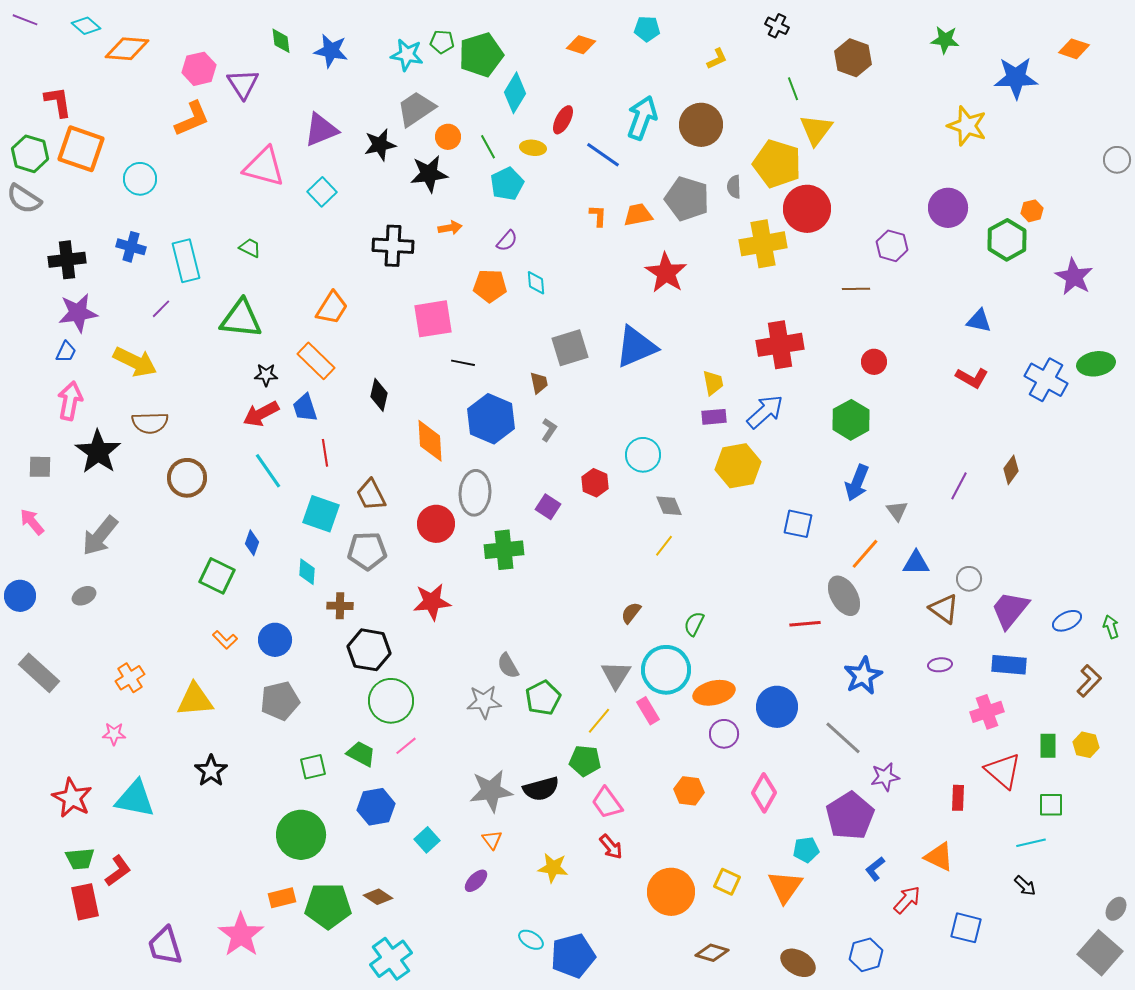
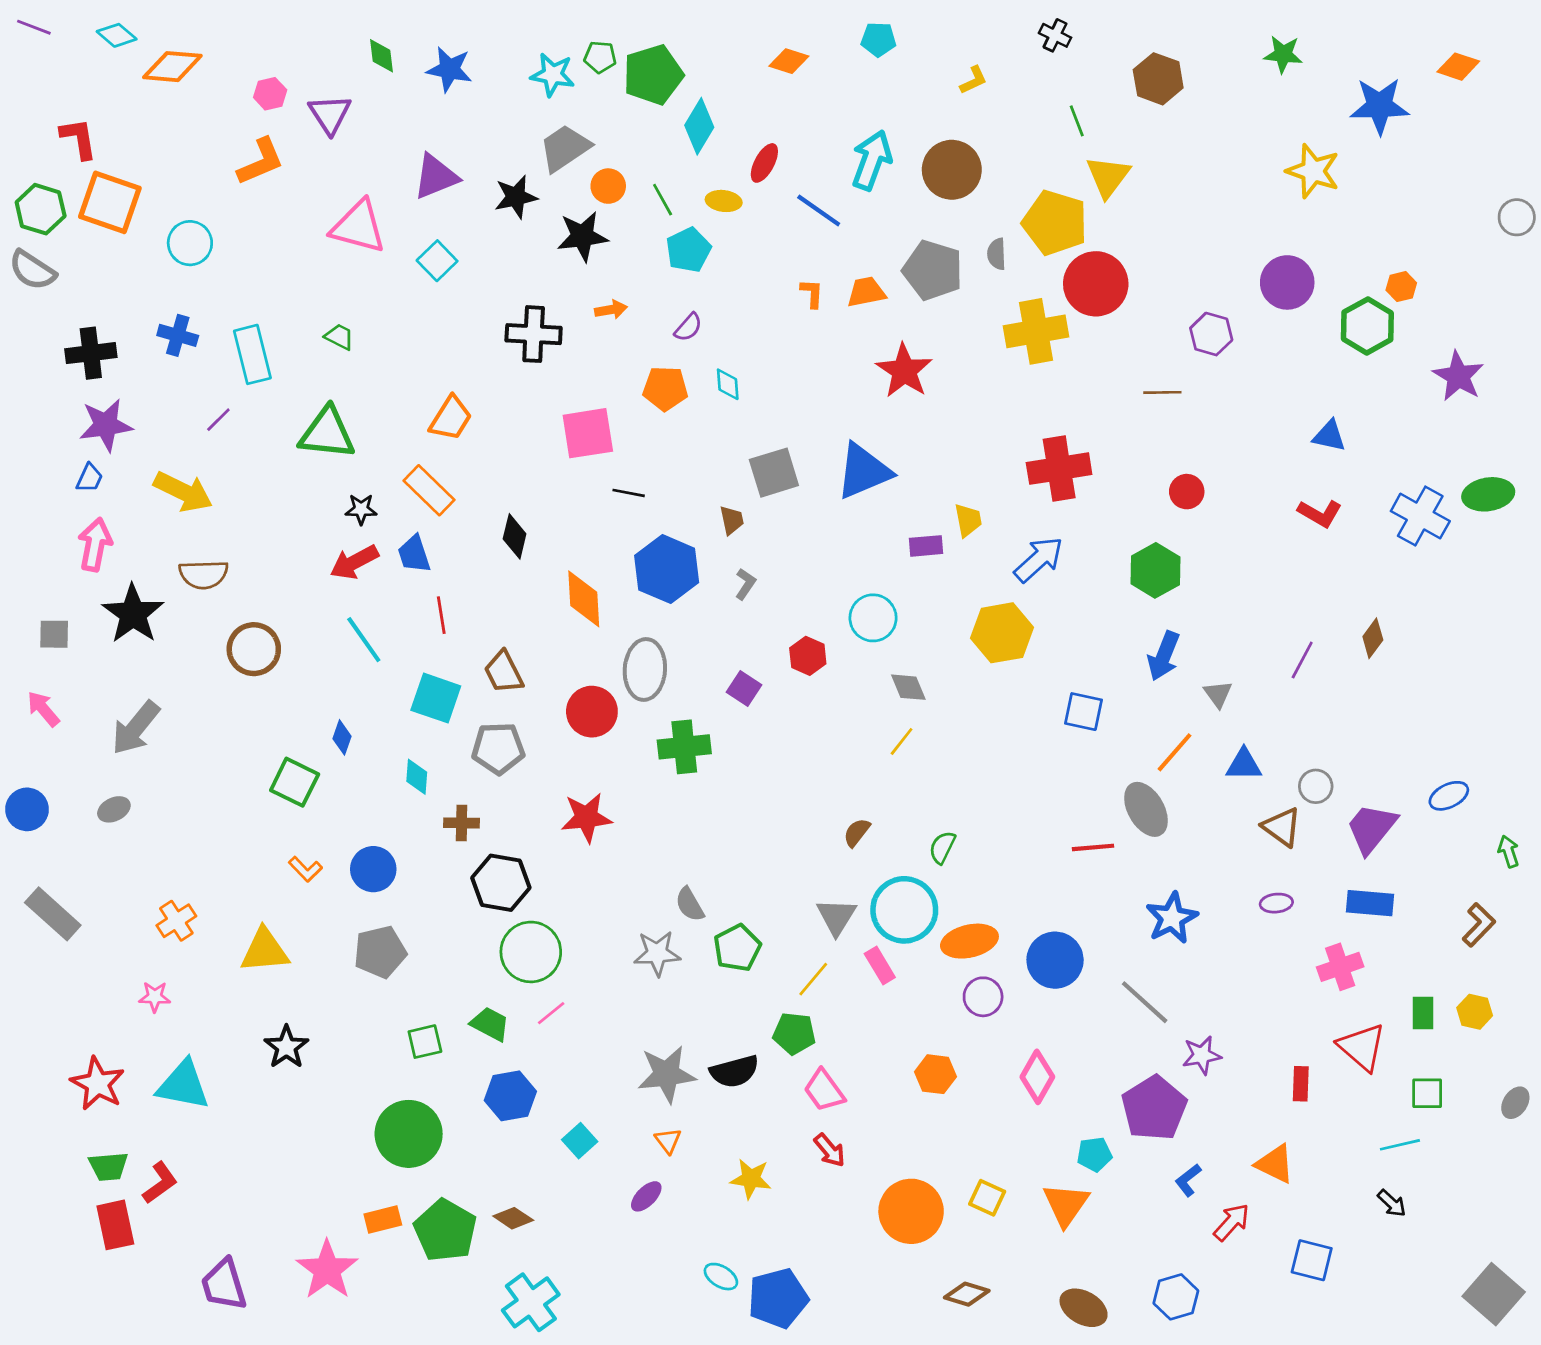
pink hexagon: (199, 69) -> (270, 94), size x0.7
purple rectangle: (714, 417) -> (926, 546), moved
blue ellipse: (1067, 621) -> (1449, 796), moved
green pentagon: (328, 906) -> (445, 1230), turned 30
gray ellipse: (1116, 909) -> (1515, 1103), moved

